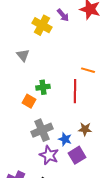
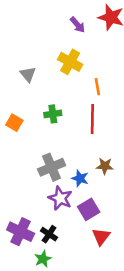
yellow cross: (42, 25) -> (70, 62), moved
orange line: (88, 70) -> (97, 87), moved, turned 64
orange square: (29, 101) -> (14, 123), moved
purple square: (77, 155) -> (89, 209), moved

